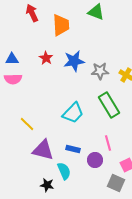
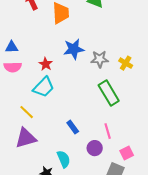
red star: (46, 58) -> (46, 64), moved
cyan trapezoid: (73, 113) -> (44, 87), moved
blue rectangle: (73, 149) -> (73, 127), moved, turned 40
purple triangle: (43, 150) -> (26, 138), moved, turned -30

